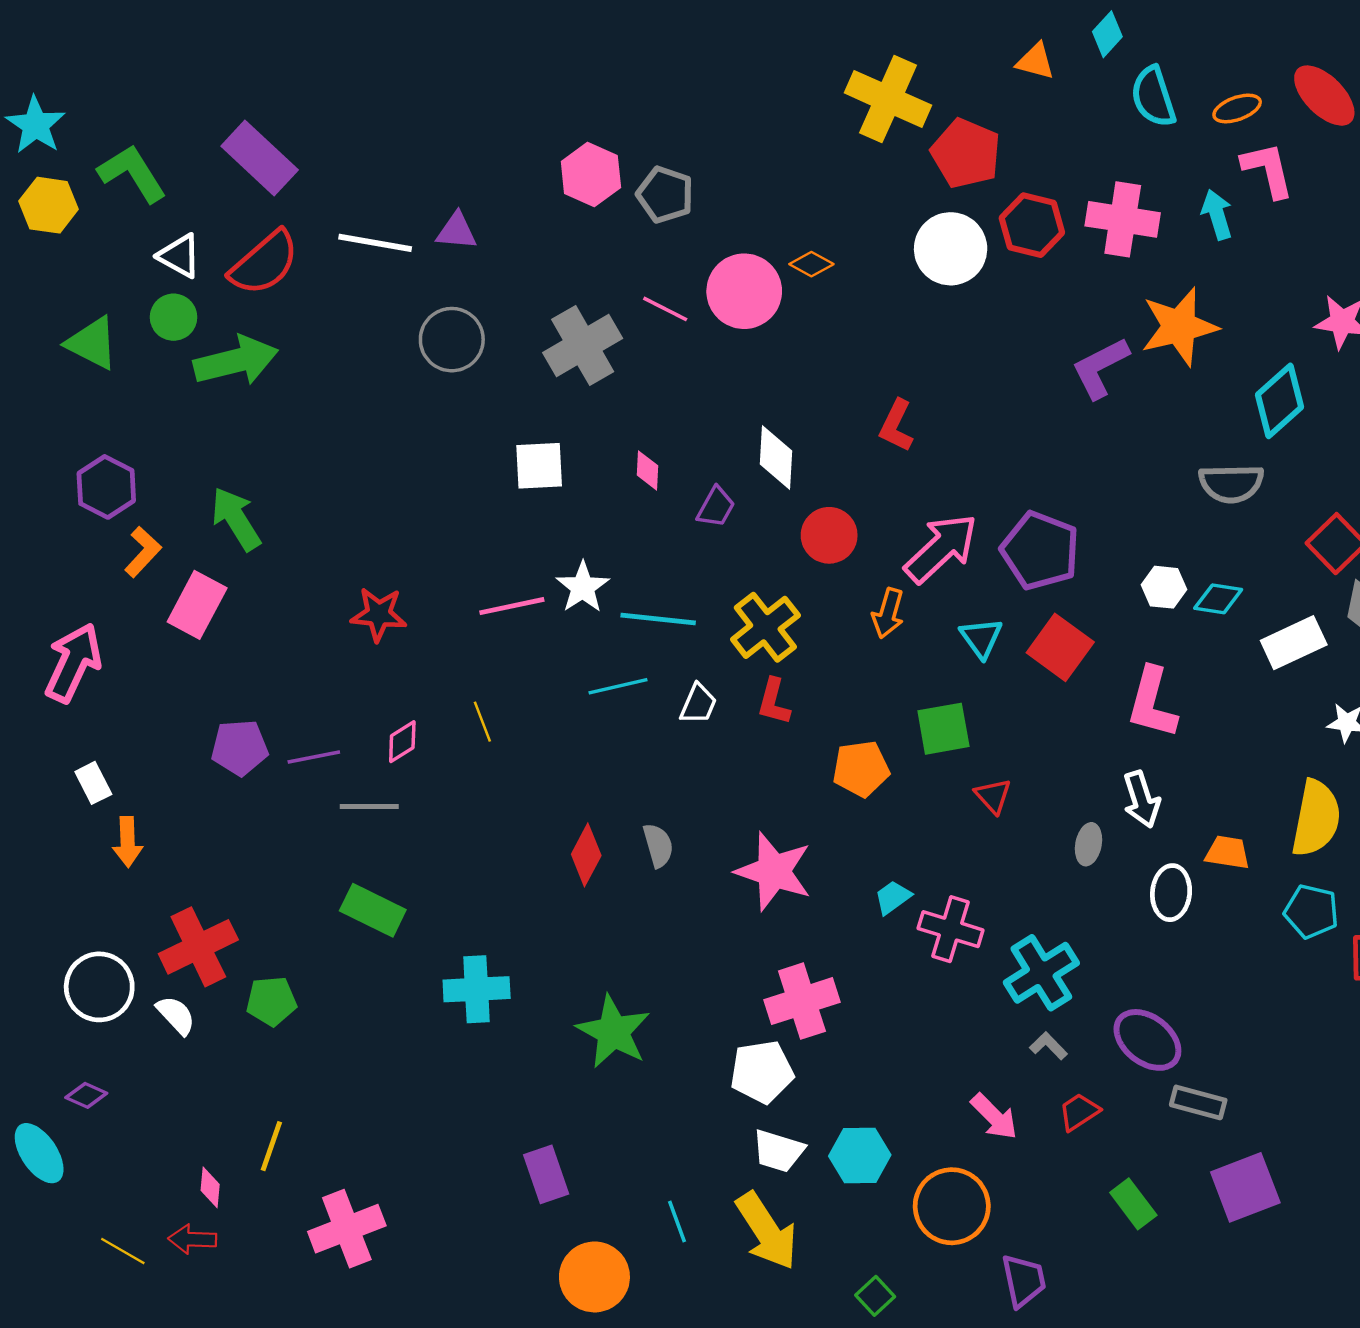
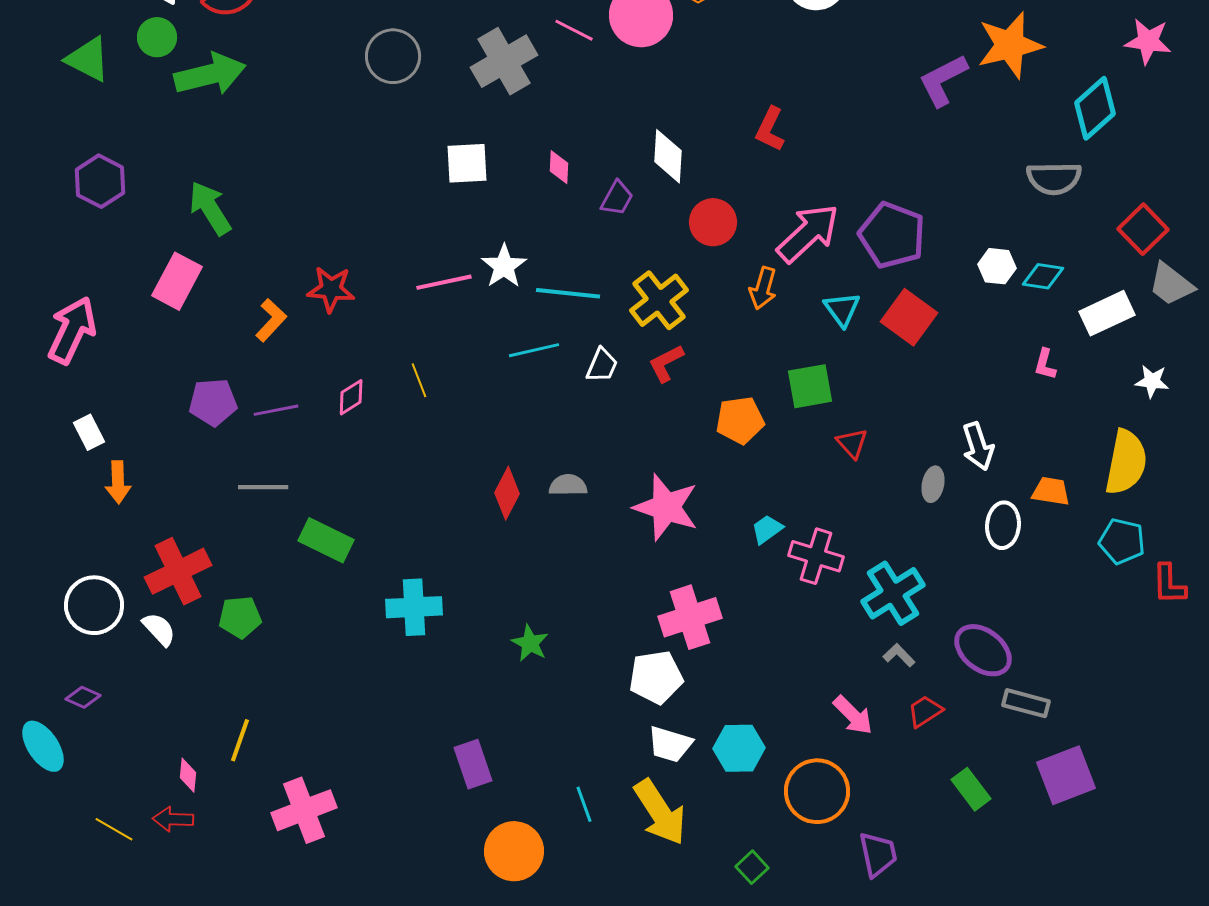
orange L-shape: (143, 552) -> (271, 320), moved
red L-shape: (774, 702) -> (666, 363), turned 48
pink L-shape: (1152, 703) -> (1045, 364), moved, size x0.5
gray line: (369, 807) -> (263, 487), moved
gray semicircle: (658, 845) -> (568, 485), turned -75
green star: (613, 1032) -> (530, 643), size x0.6

